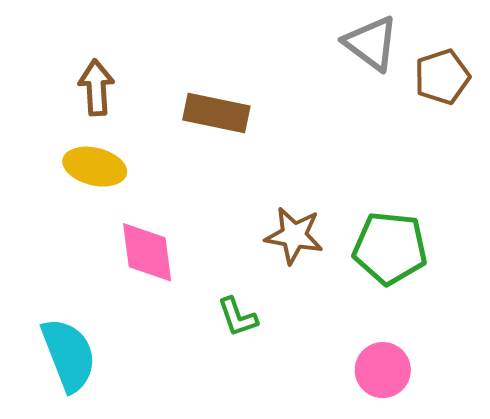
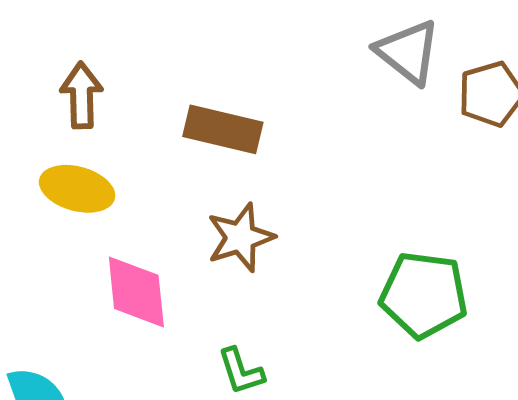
brown star: (294, 236) -> (240, 237), moved, turned -30

